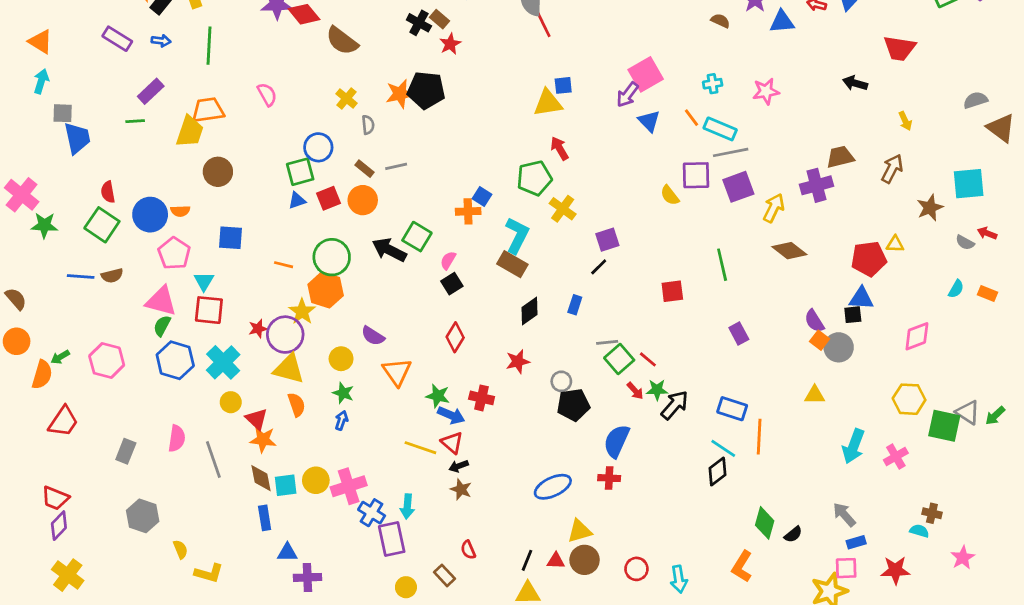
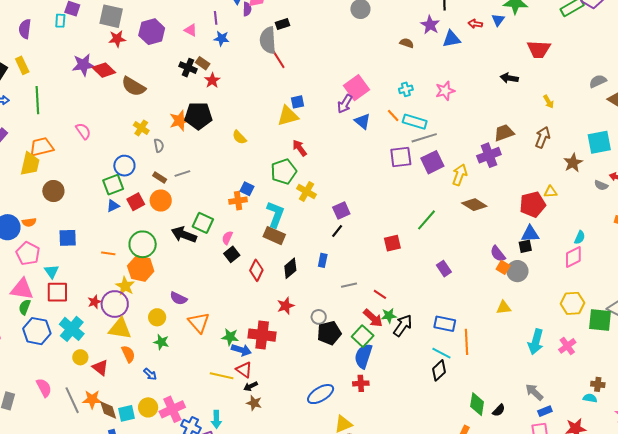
yellow semicircle: (670, 195) -> (239, 137), moved
green line: (722, 265) -> (426, 220), turned 60
cyan semicircle: (956, 289) -> (580, 237), moved
red diamond: (455, 337) -> (256, 270), moved
green square: (619, 359) -> (363, 336), moved
red arrow: (635, 391) -> (373, 318), size x1.5
red cross: (482, 398) -> (262, 335), size x1.5
blue arrow: (341, 420) -> (150, 374), moved, turned 120
pink semicircle: (177, 438) -> (44, 388), turned -30
orange star: (263, 440) -> (92, 399), moved

